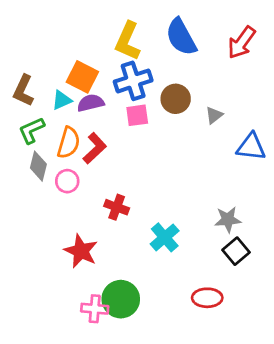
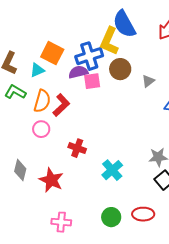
yellow L-shape: (128, 41) -> (109, 41), moved
purple semicircle: (91, 103) -> (78, 72), moved
green L-shape: (32, 130) -> (15, 92), turned 55
gray diamond: (38, 166) -> (20, 170), moved
green circle: (121, 299) -> (111, 217), moved, size x0.7

